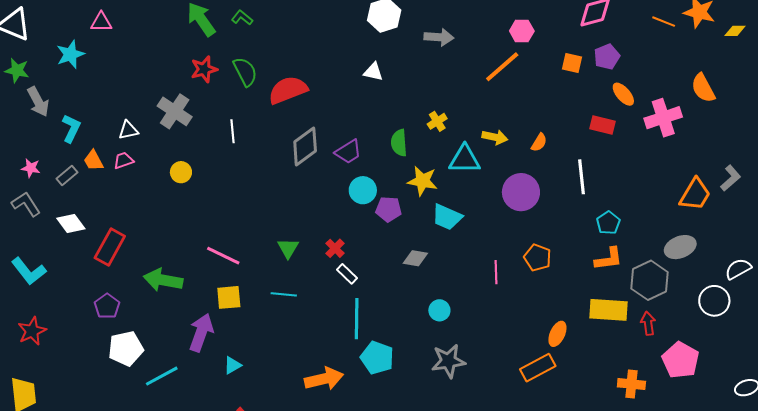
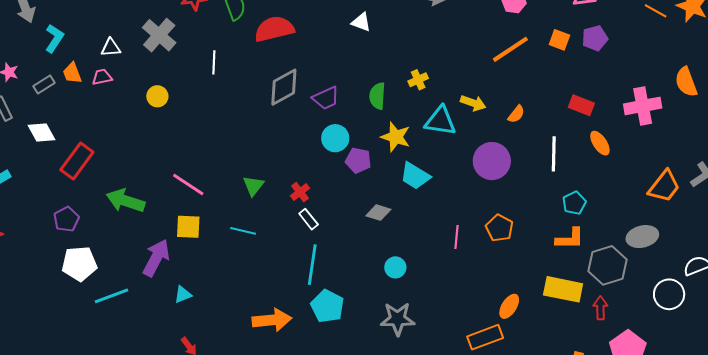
orange line: (502, 67) -> (510, 49), moved
orange ellipse: (623, 94) -> (600, 143), moved

